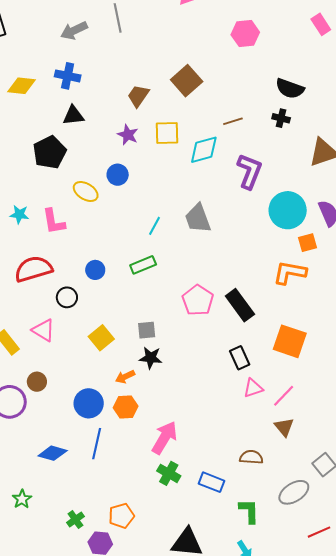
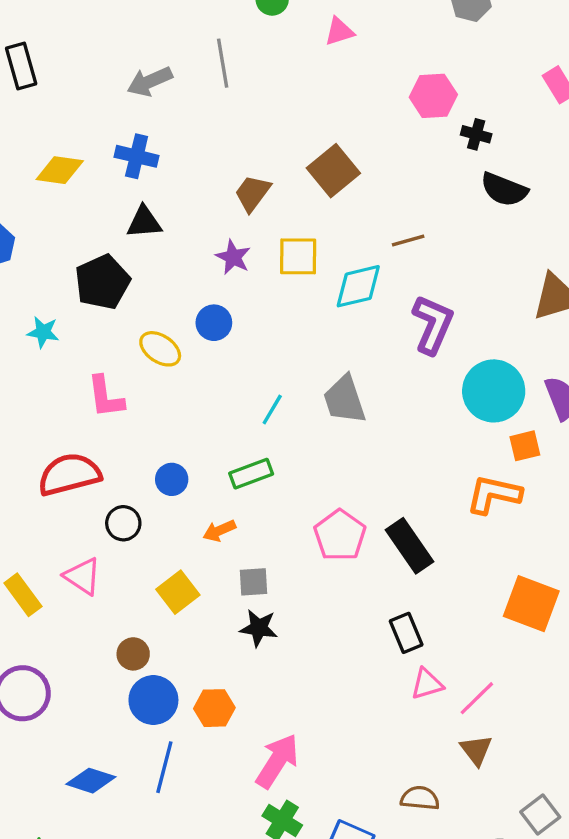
black cross: (281, 118) -> (476, 134), moved
cyan star: (19, 214) -> (43, 332), moved
orange square: (290, 341) -> (531, 604), moved
orange arrow: (125, 377) -> (219, 531), moved
brown circle: (37, 382) -> (133, 654), moved

